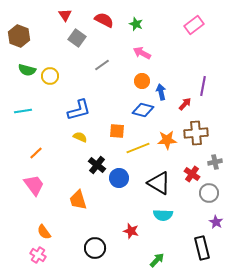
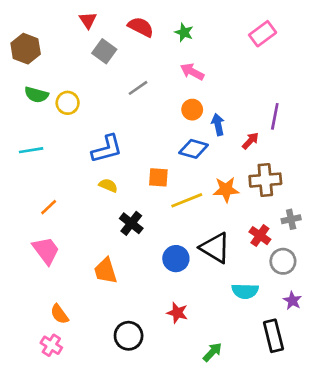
blue circle: (119, 178) -> (176, 259), moved
cyan semicircle: (163, 215) -> (245, 291), moved

